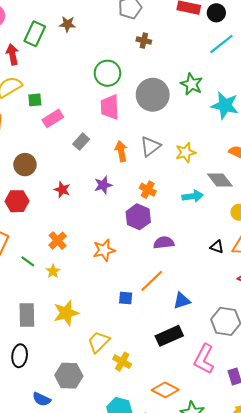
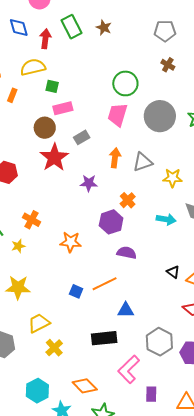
green rectangle: (35, 34) -> (72, 27), turned -70
brown circle: (25, 165) -> (45, 128), moved
red star: (62, 190) -> (54, 157), moved, size x1.8
orange cross: (58, 241) -> (31, 220), turned -36

